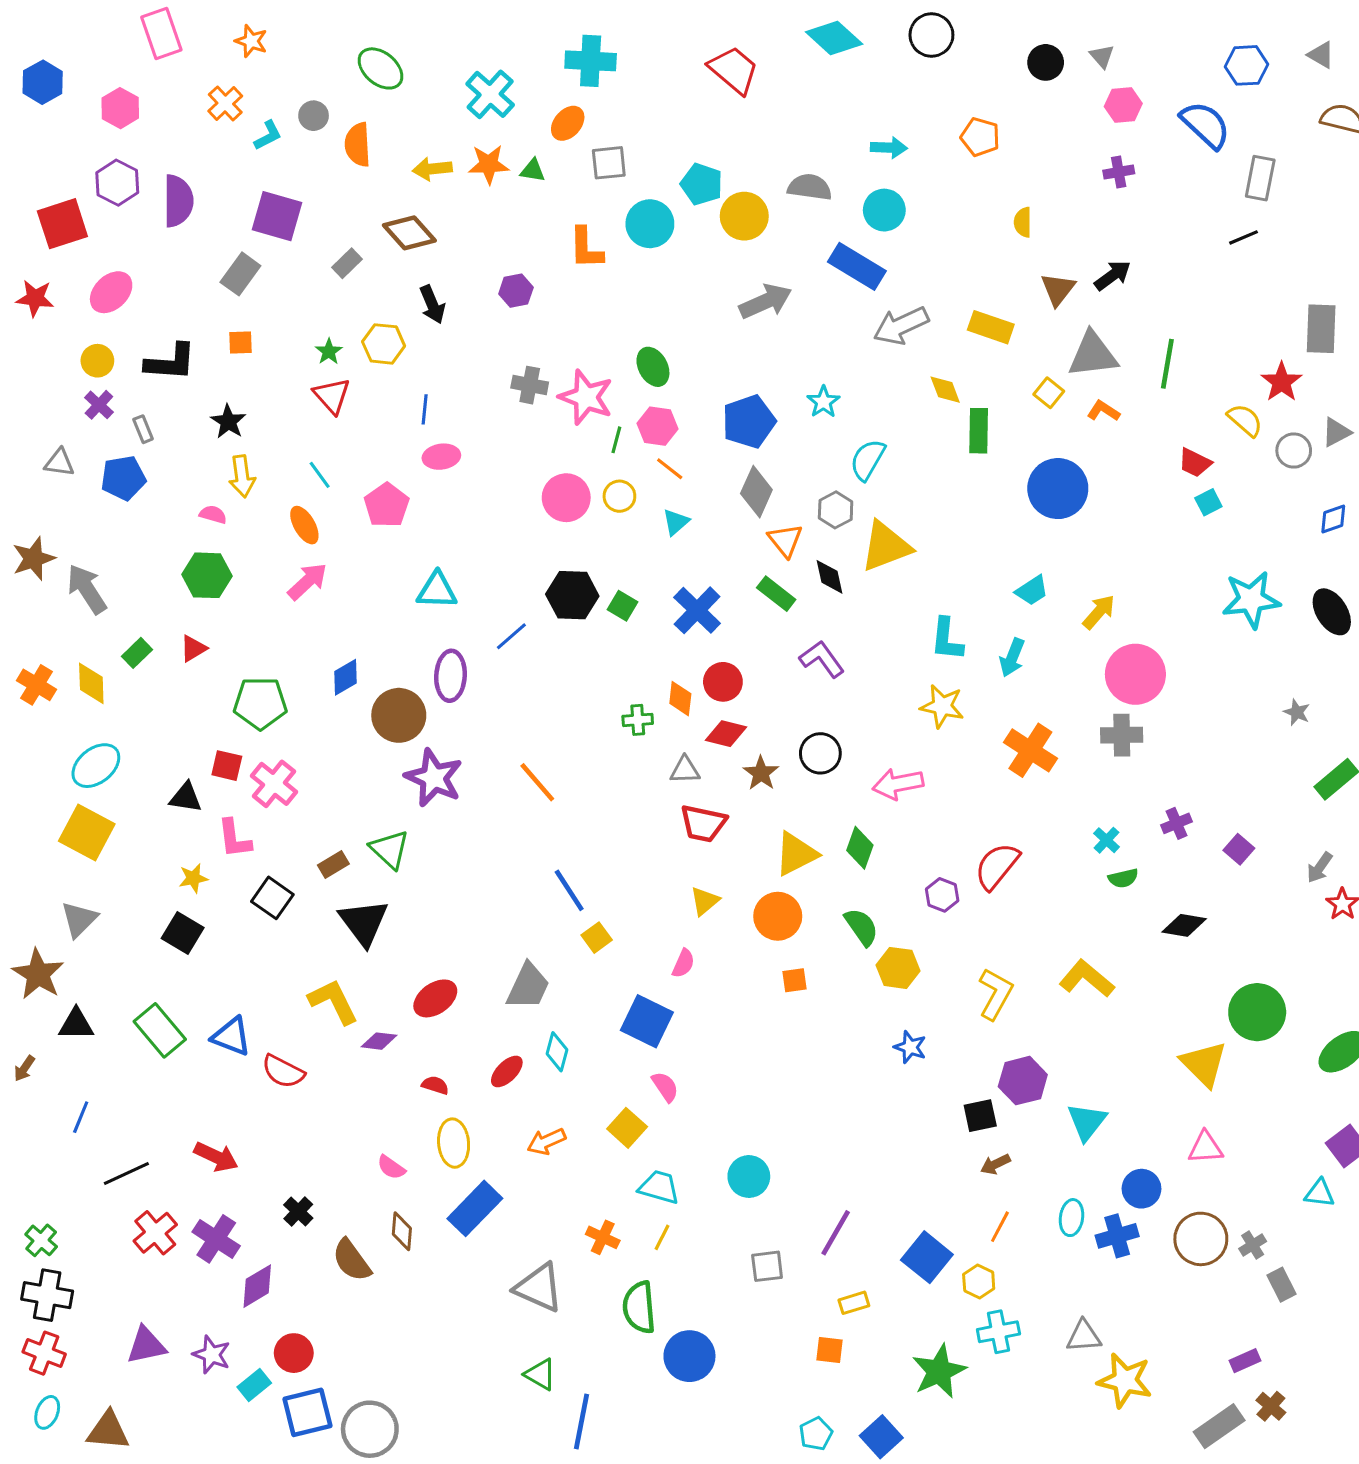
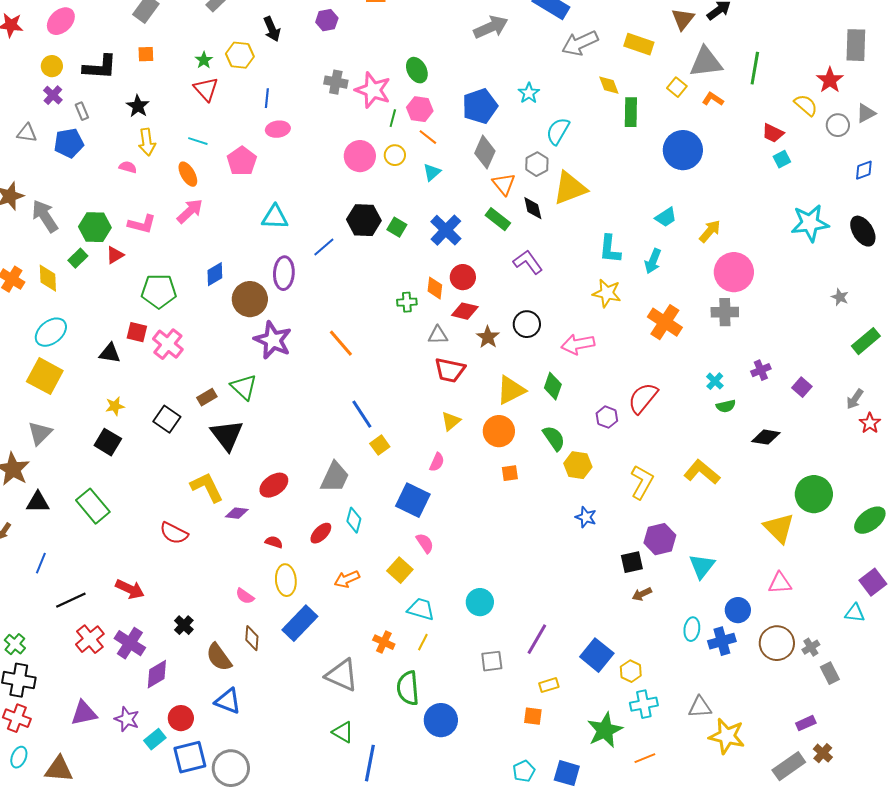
cyan line: (320, 475) -> (198, 141), turned -36
green hexagon: (207, 575) -> (95, 227), moved
pink L-shape: (234, 839) -> (142, 224), moved, turned -68
blue triangle: (231, 1036) -> (228, 701), moved
orange line: (1000, 1227) -> (645, 758), moved, turned 40
blue square: (881, 1437) -> (567, 773), turned -32

